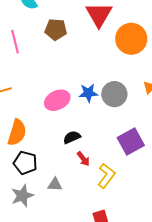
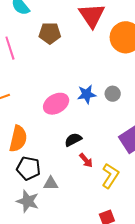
gray circle: (114, 94) -> (113, 94), size x0.6
gray triangle: (55, 185) -> (51, 183), moved
gray star: (22, 196) -> (28, 201), turned -30

